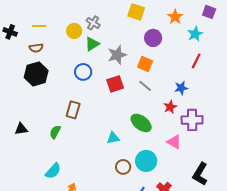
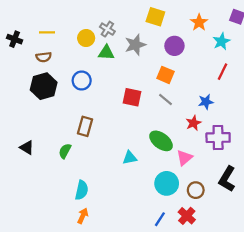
green triangle: (92, 44) -> (106, 53), turned 35
gray star: (117, 55) -> (135, 45), moved
blue circle: (83, 72) -> (82, 81), moved
red square: (115, 84) -> (132, 97), turned 30
black triangle: (21, 129) -> (27, 148), turned 40
pink triangle: (174, 142) -> (185, 158), moved, turned 49
brown circle: (123, 167) -> (196, 190), moved
cyan semicircle: (53, 171) -> (82, 190), moved, turned -30
black L-shape: (200, 174) -> (227, 179), moved

